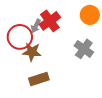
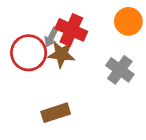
red cross: (50, 21) -> (71, 30), turned -30
brown star: (32, 52) -> (61, 54), moved

